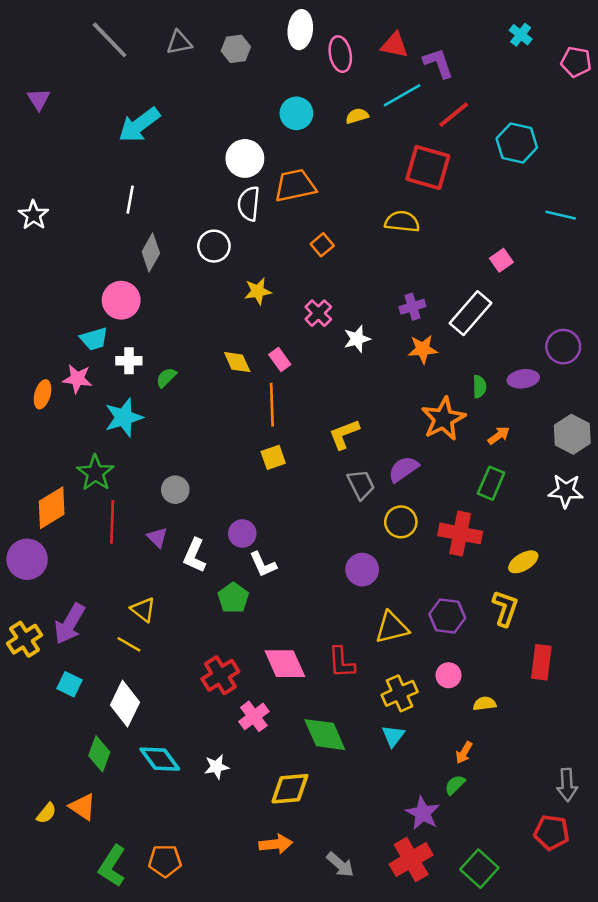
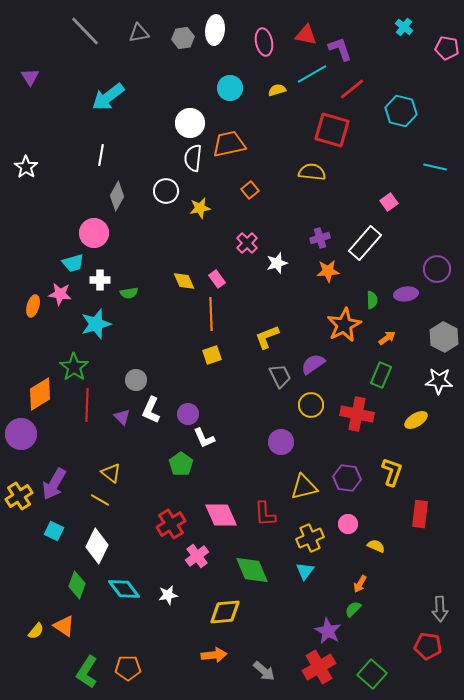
white ellipse: (300, 30) -> (215, 30), moved
yellow star: (258, 291) -> (200, 208), moved
green semicircle: (166, 378) -> (129, 293), turned -144
white L-shape: (195, 555) -> (151, 410), moved
yellow ellipse: (523, 562) -> (416, 420), moved
yellow semicircle: (485, 704) -> (376, 546), turned 30

